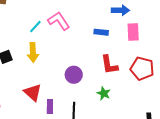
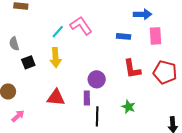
red triangle: (33, 92) -> (56, 98), turned -36
green star: (104, 93) -> (128, 107), moved
purple rectangle: (50, 106) -> (87, 98), moved

